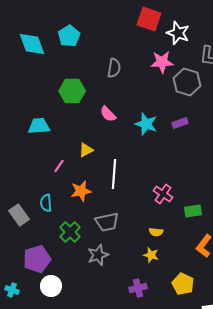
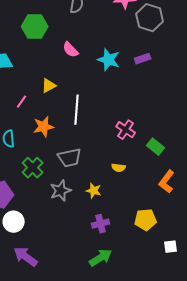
green rectangle: (193, 211) -> (156, 147), turned 48
yellow star: (151, 255) -> (94, 191), moved
yellow pentagon: (183, 284) -> (146, 220), turned -30

